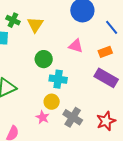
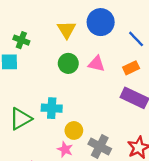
yellow triangle: (35, 25) -> (67, 30), moved
green circle: (44, 59) -> (68, 63), moved
cyan cross: (58, 79) -> (52, 108), moved

